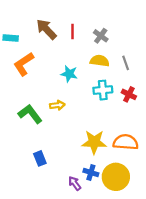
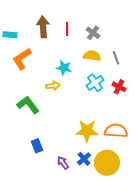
brown arrow: (46, 29) -> (43, 27), turned 40
cyan cross: (103, 90) -> (95, 83), turned -30
yellow arrow: (57, 105) -> (53, 86), moved
blue cross: (91, 173) -> (84, 159), turned 32
purple arrow: (75, 183) -> (63, 163), moved

